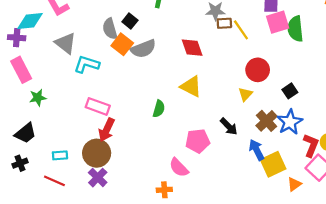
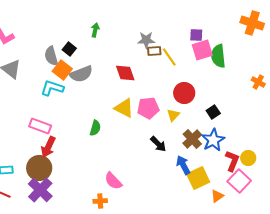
cyan L-shape: (87, 64) -> (52, 88), moved
pink pentagon: (198, 141) -> (148, 108), moved
purple cross: (98, 178) -> (40, 190), size x1.4

